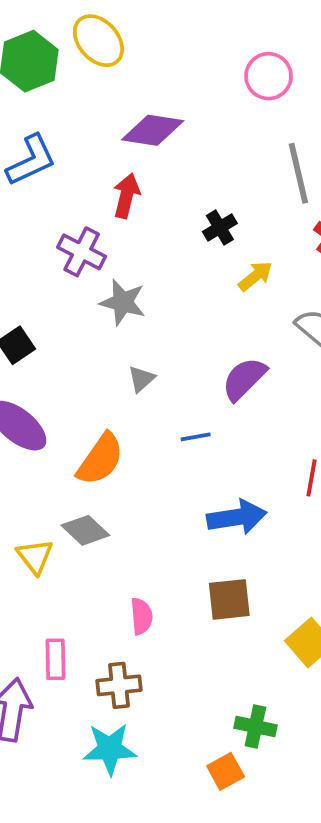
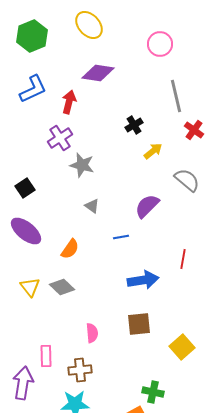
yellow ellipse: (98, 41) -> (89, 25), moved
red arrow: (126, 196) -> (69, 102), moved
purple cross: (82, 252) -> (60, 138), turned 30
gray triangle: (141, 379) -> (92, 206), turned -42
orange semicircle: (100, 459) -> (70, 249), size x0.7
yellow triangle: (35, 556) -> (30, 287), moved

